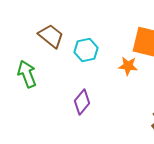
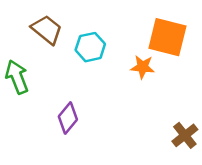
purple diamond: (82, 102) -> (68, 118), moved

